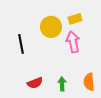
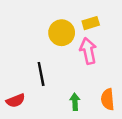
black line: (21, 44) -> (41, 74), moved
red semicircle: (35, 83) -> (16, 101), moved

